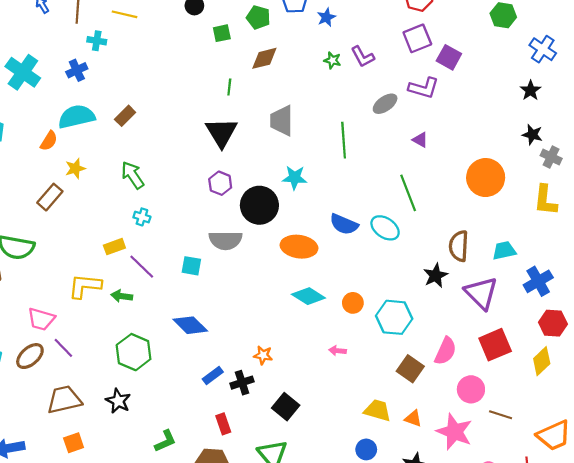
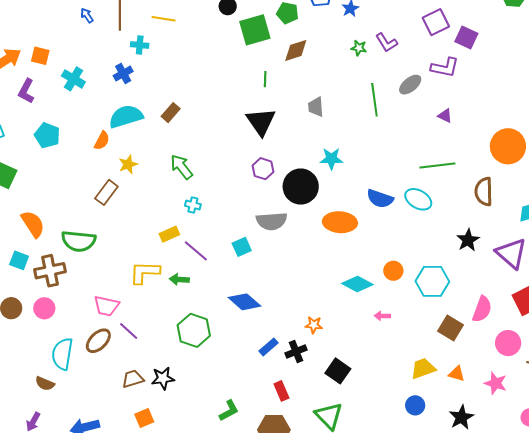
green square: (222, 33) -> (255, 30), size x1.8
cyan cross: (23, 72) -> (73, 79), size x0.7
gray trapezoid: (282, 121) -> (316, 107), size x0.7
green line: (344, 140) -> (374, 100), moved
green line: (408, 193) -> (437, 166), turned -72
brown semicircle: (459, 246) -> (484, 192), moved
cyan square: (191, 266) -> (242, 247), turned -30
cyan diamond: (308, 296) -> (357, 284), moved
brown trapezoid: (64, 400) -> (133, 379), size x0.7
black star: (118, 401) -> (163, 378), moved, turned -30
yellow trapezoid: (377, 410) -> (423, 369), turned -32
pink star: (454, 432) -> (496, 383), size x0.7

